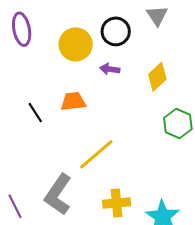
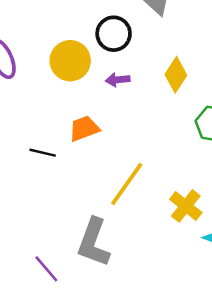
black line: (35, 113) -> (43, 153), turned -30
yellow cross: (117, 203) -> (186, 206), moved, turned -32

